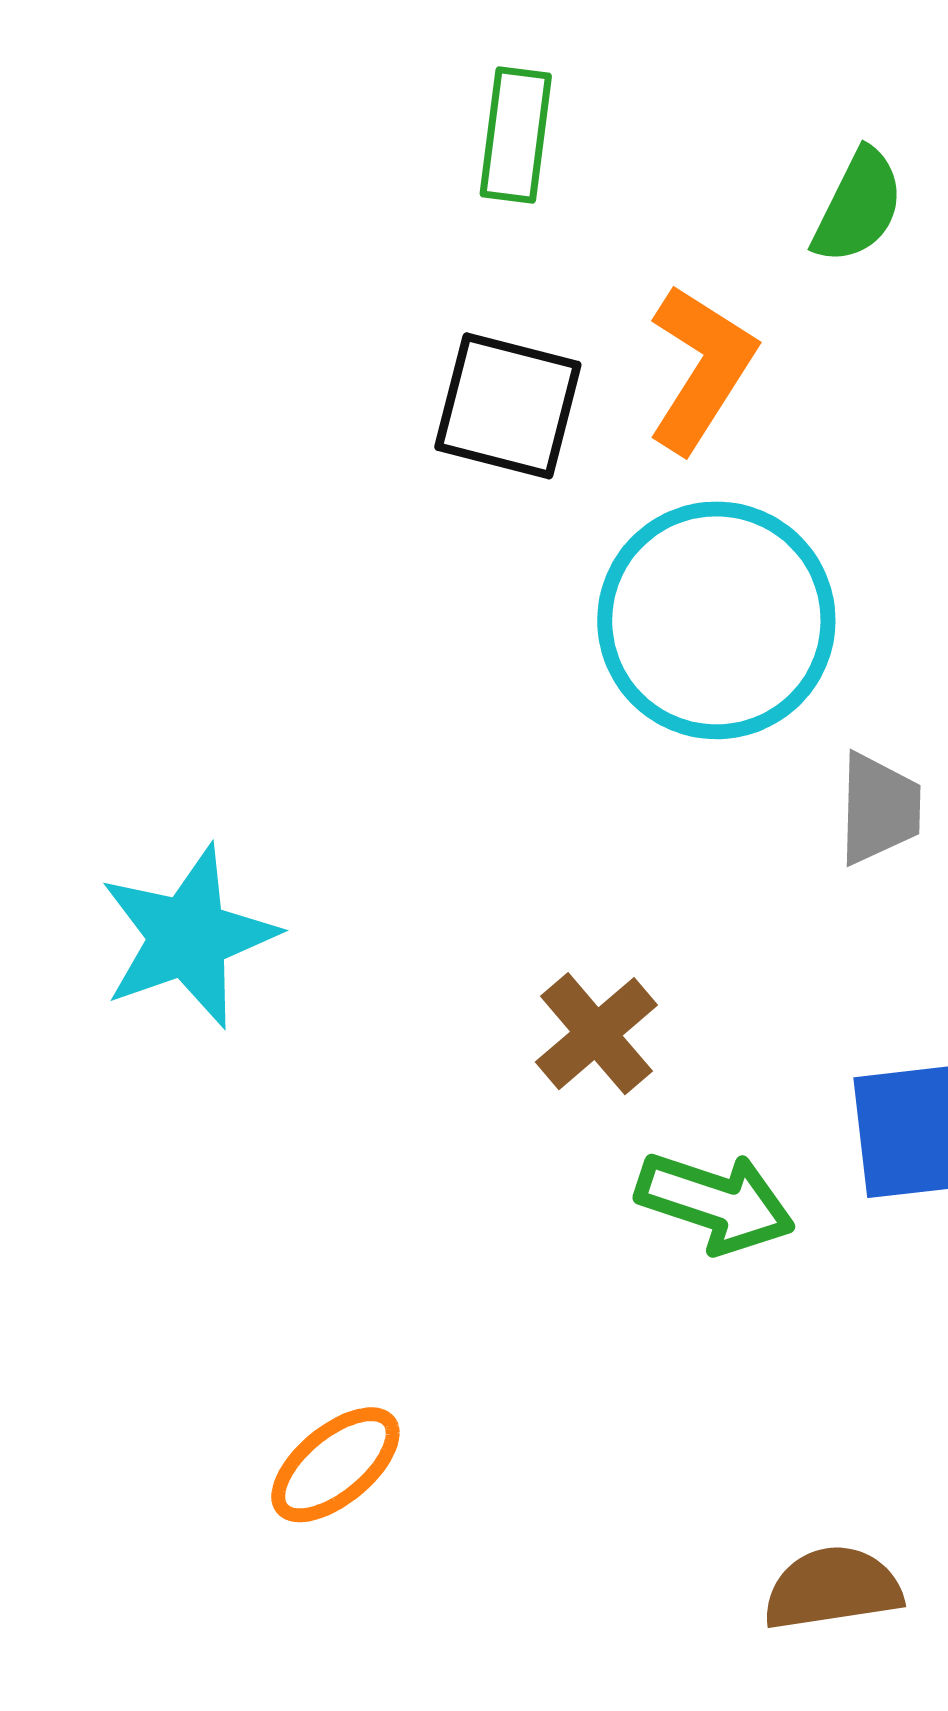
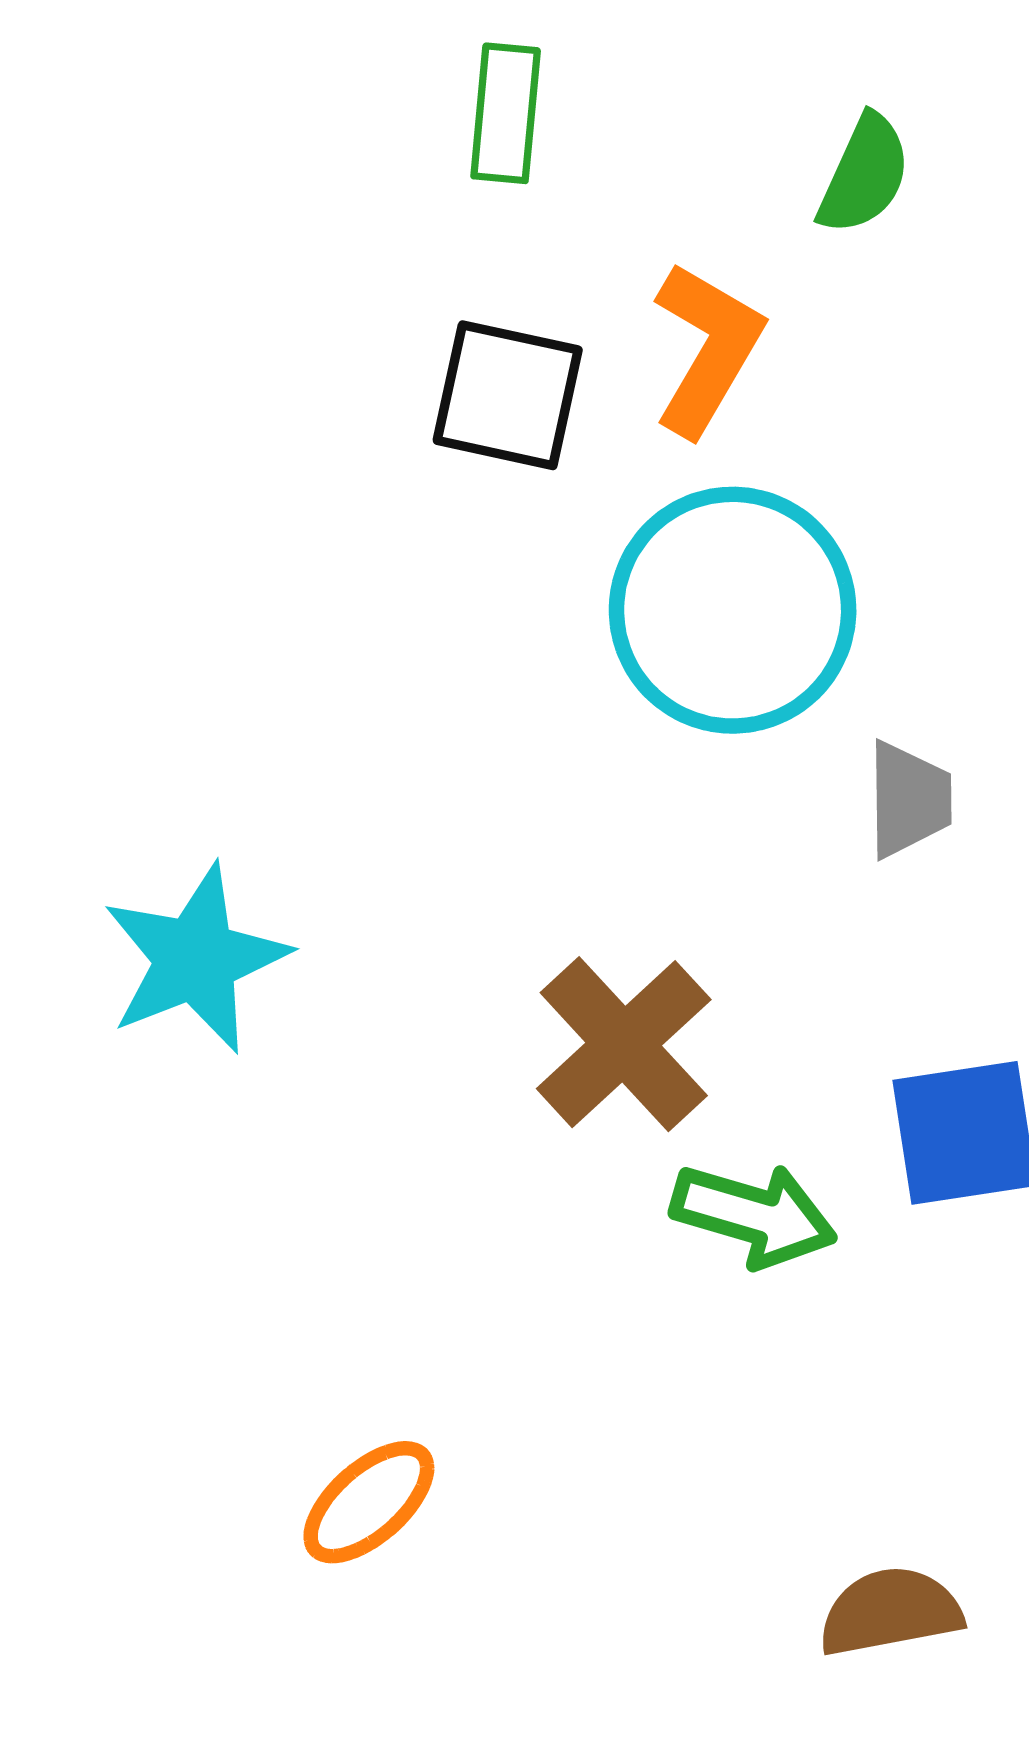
brown cross: (596, 1034) -> (624, 1044), size x1.4

